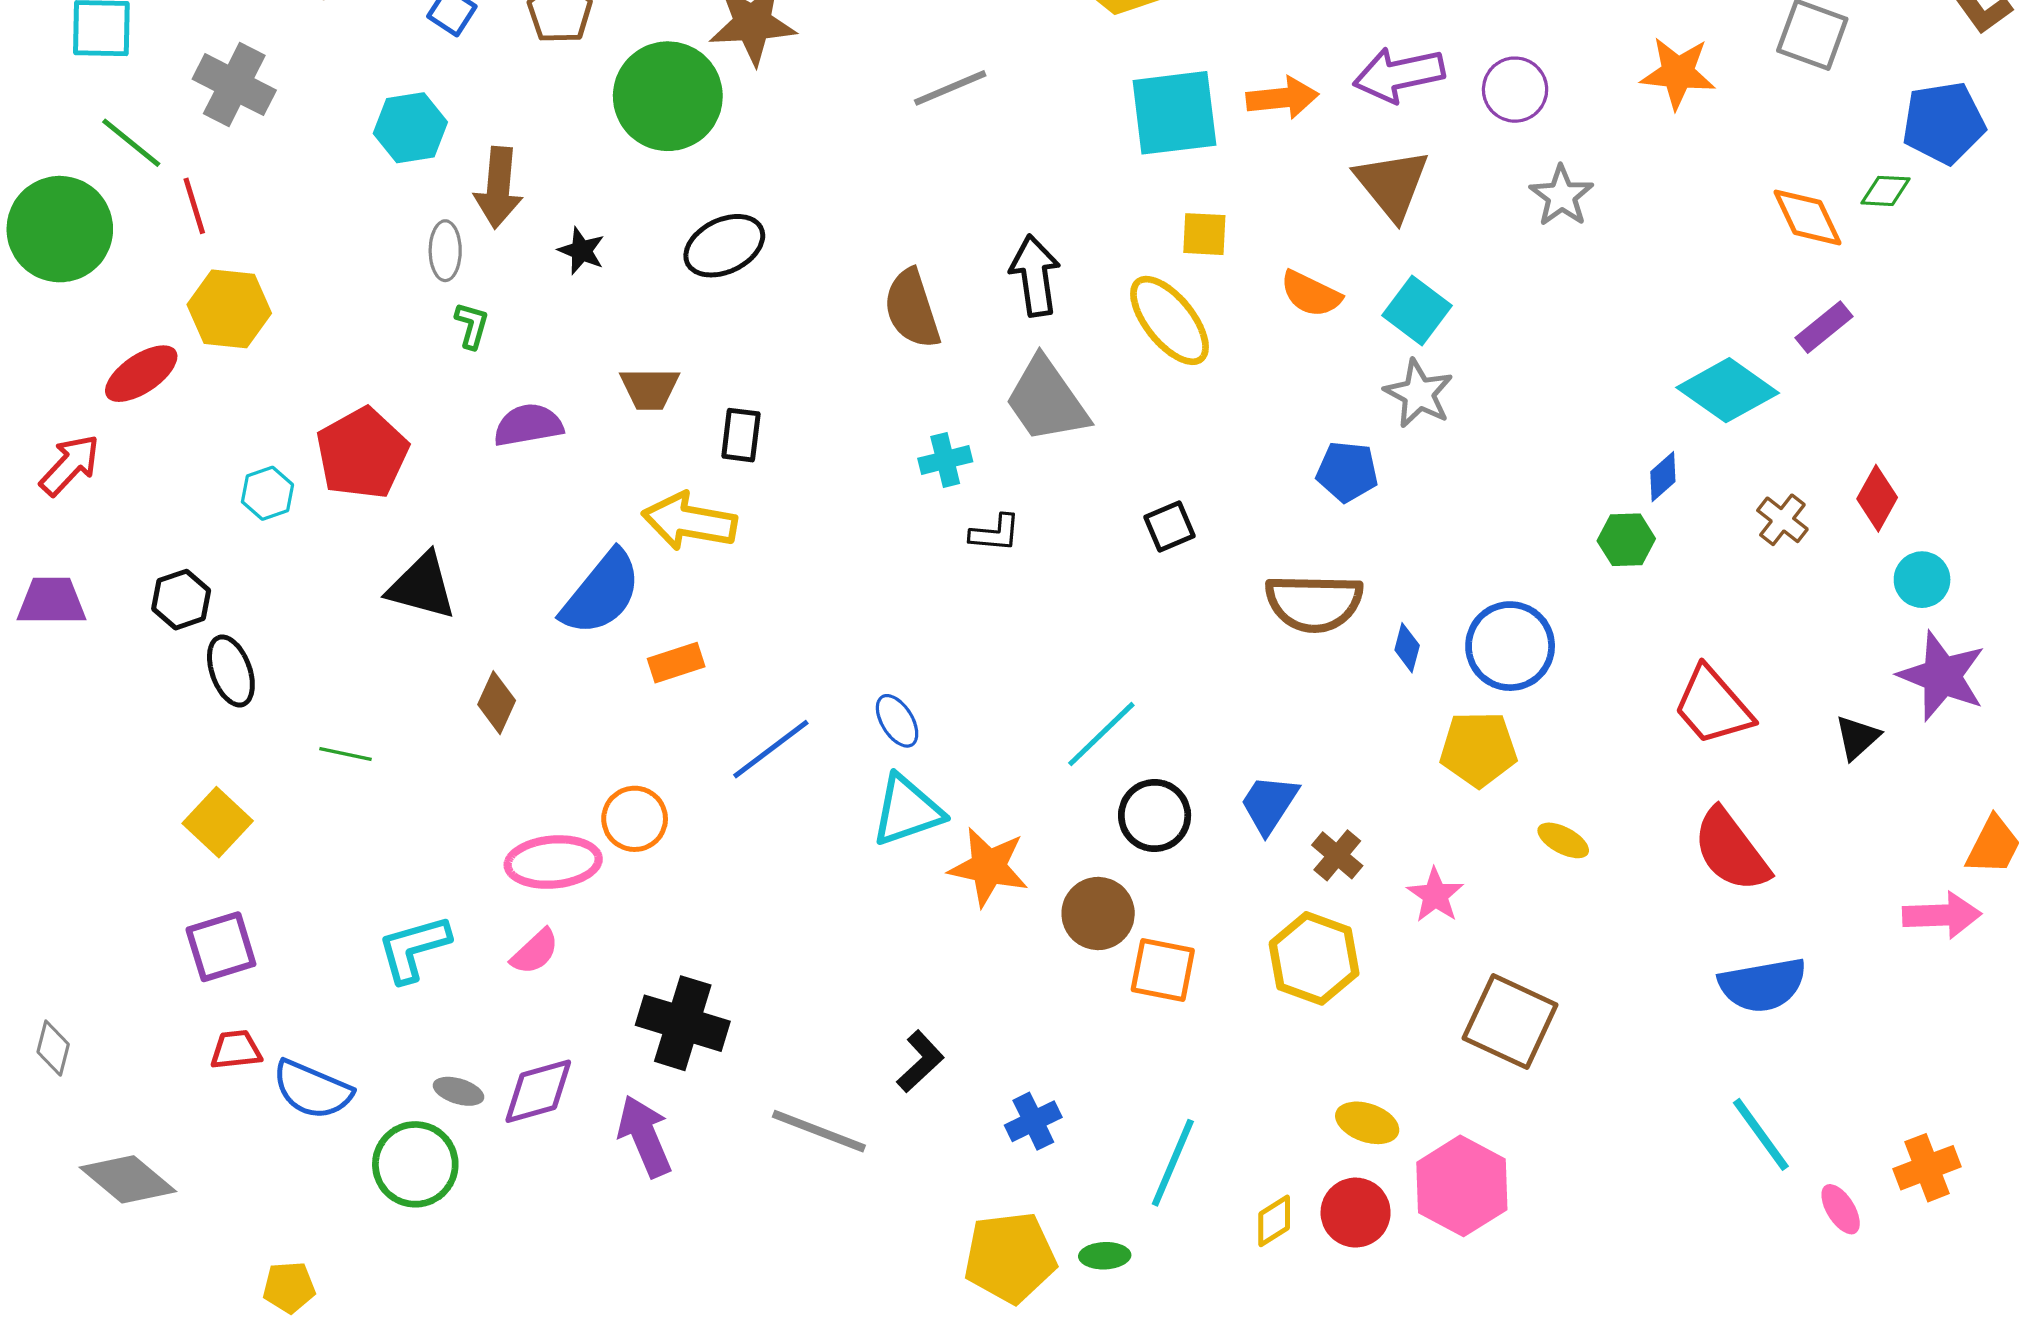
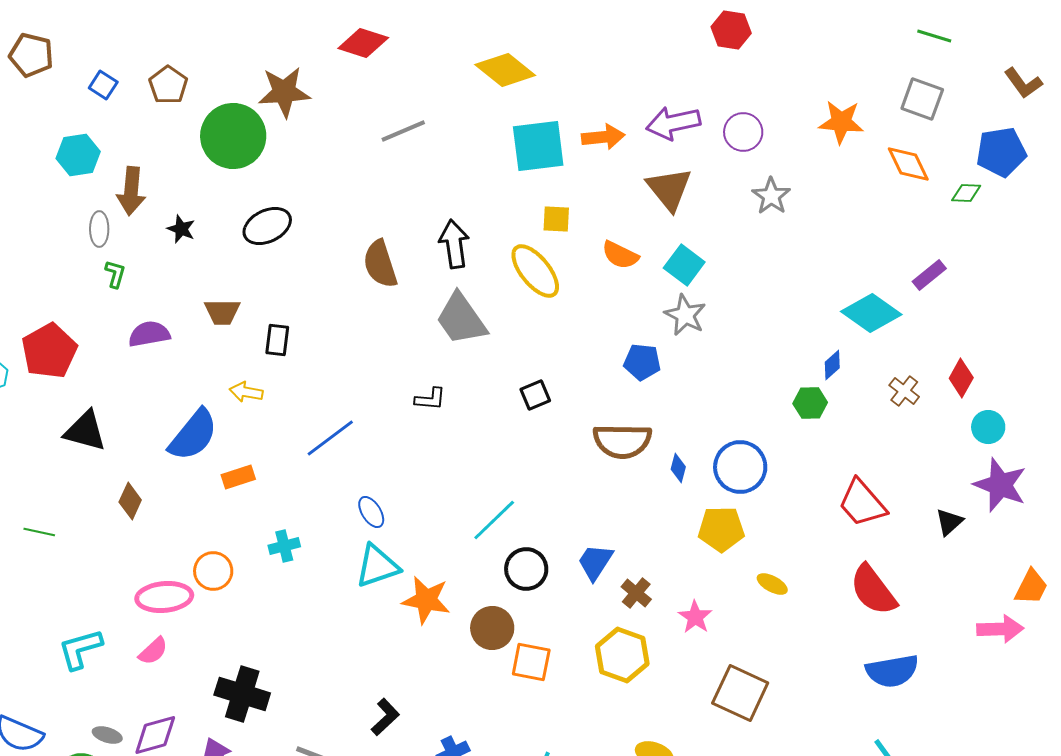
orange diamond: (1807, 217) -> (908, 164), moved
cyan cross: (945, 460) -> (284, 546), moved
yellow arrow: (689, 521) -> (246, 392), size x0.6
blue line: (771, 749) -> (330, 438), moved

